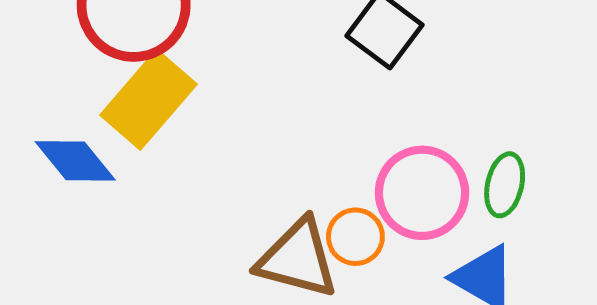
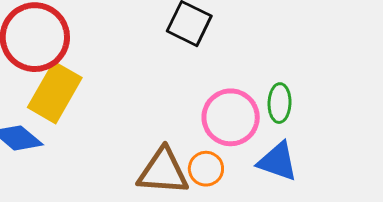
orange circle: (355, 237) -> (206, 169), moved

